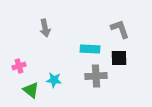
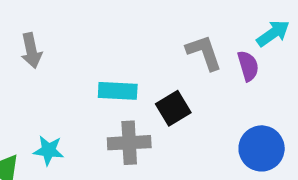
gray L-shape: (120, 29) -> (204, 53), moved
black square: (119, 58) -> (173, 108), turned -30

